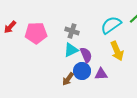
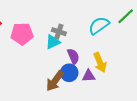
cyan triangle: (71, 50) -> (53, 42), moved
yellow arrow: (117, 51) -> (100, 63), moved
brown arrow: (68, 79) -> (55, 81), size x1.5

